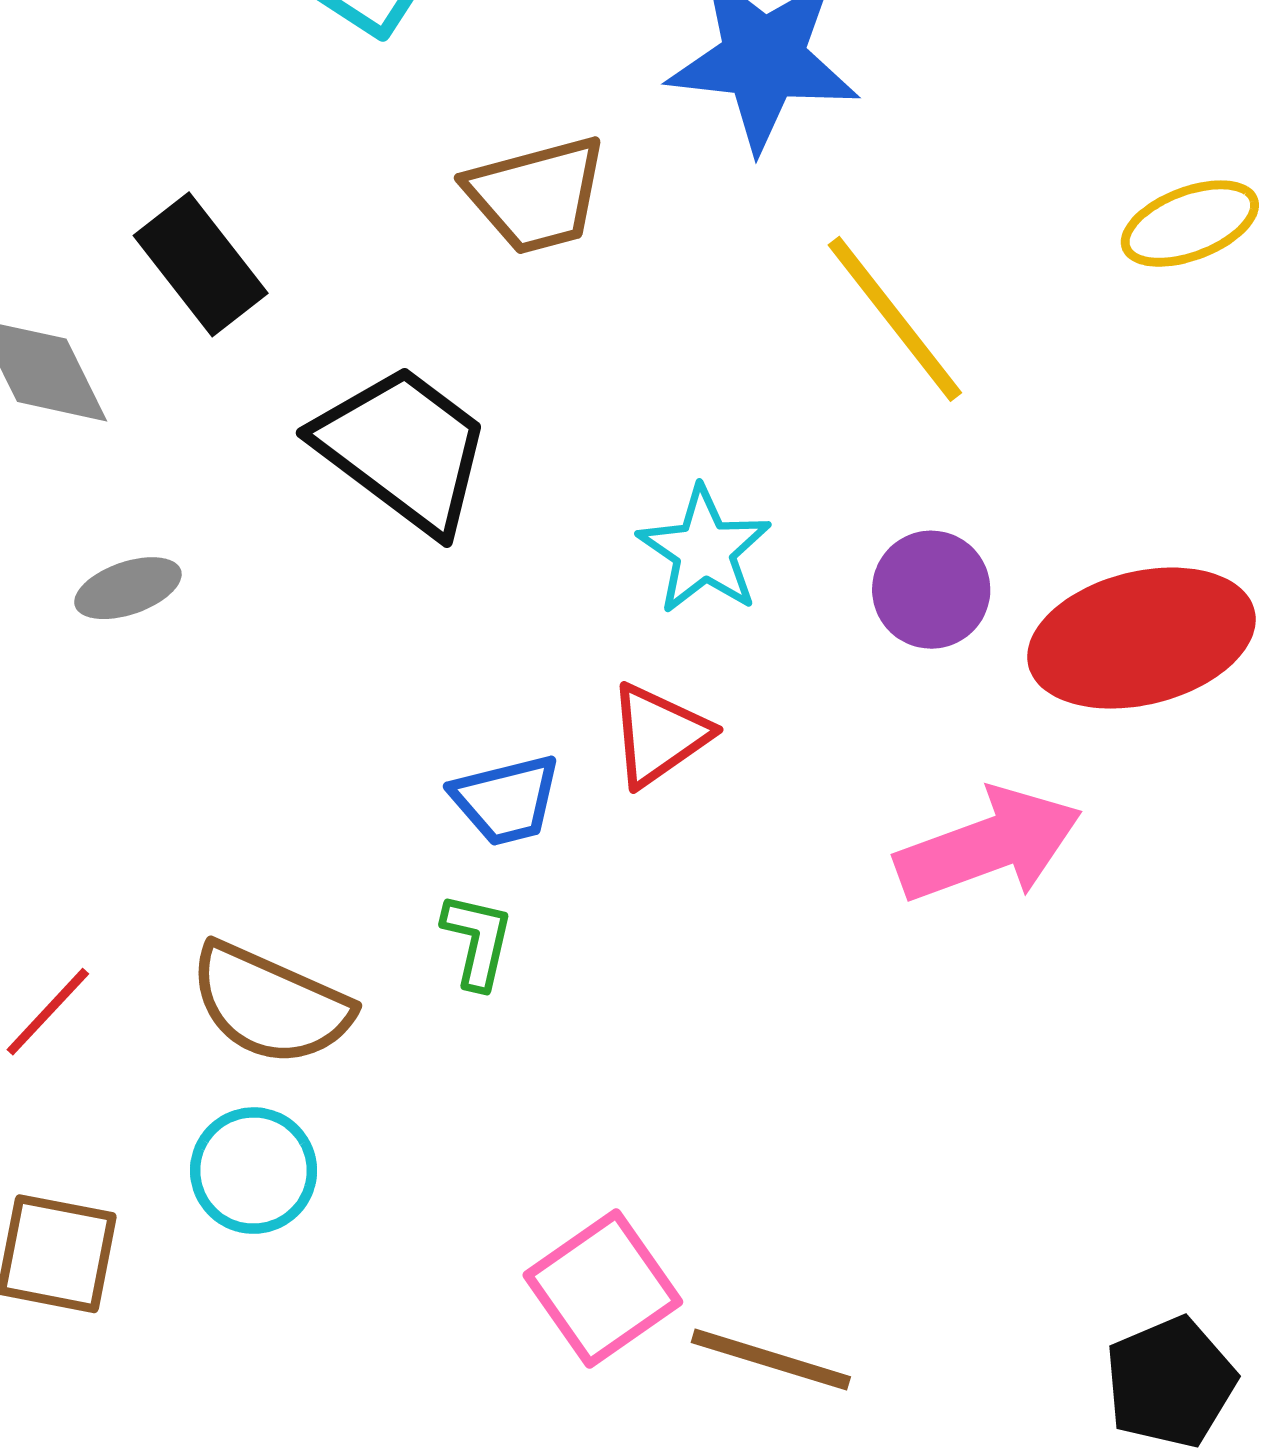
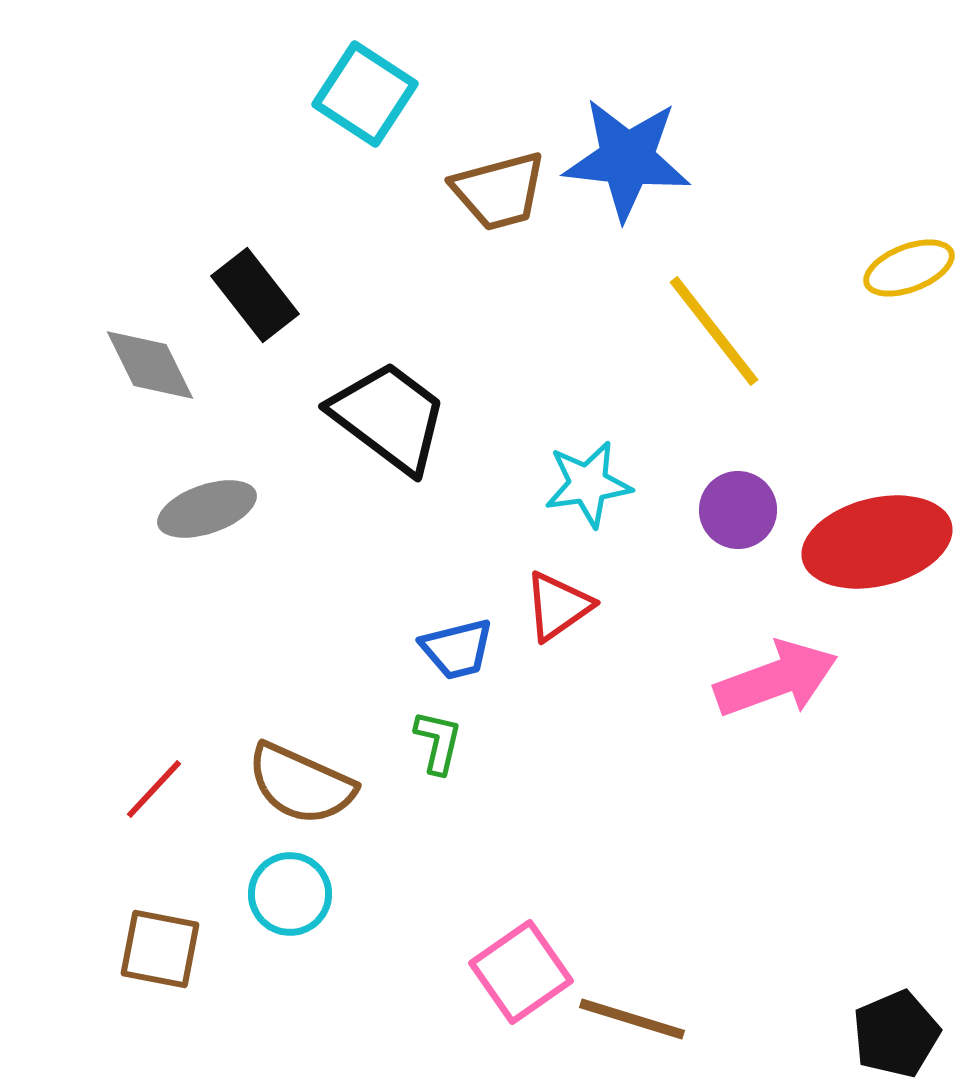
brown trapezoid: (536, 195) -> (499, 191), moved
cyan star: (704, 550) -> (588, 484), turned 30
gray ellipse: (128, 588) -> (207, 509), size x1.4

